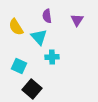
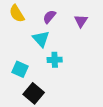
purple semicircle: (47, 16) -> (49, 17), turned 48
yellow semicircle: (16, 27) -> (17, 14), moved

